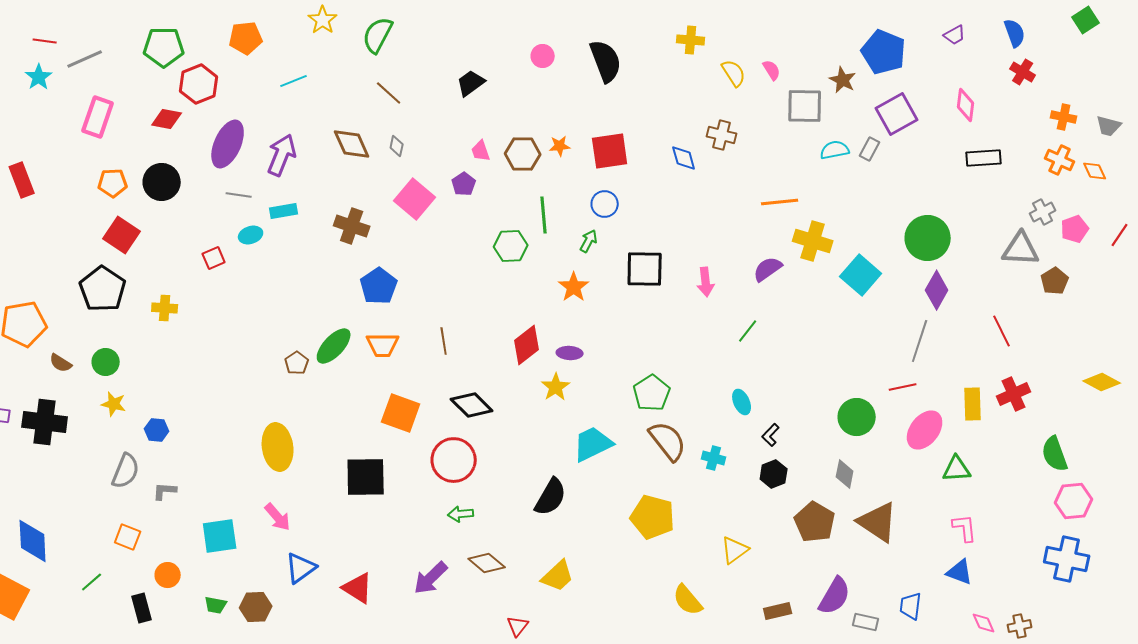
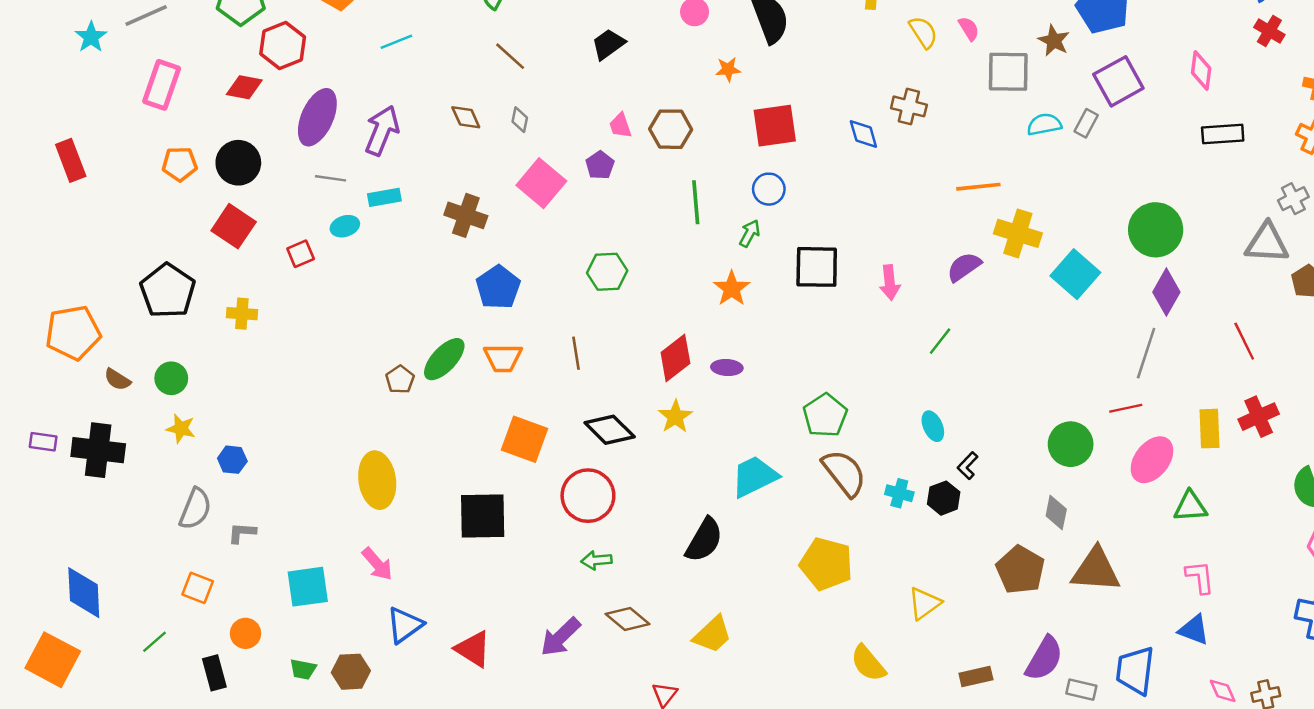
brown diamond: (352, 144) -> (466, 117), size x0.7
orange star: (560, 146) -> (728, 69), moved
red square: (122, 235) -> (234, 226), moved
green hexagon: (511, 246) -> (607, 272), moved
yellow star: (556, 387) -> (675, 417), moved
black hexagon: (774, 474) -> (944, 498), moved
brown triangle: (878, 522) -> (1096, 570), turned -30
blue trapezoid: (911, 606) -> (1135, 670), size x1.5

